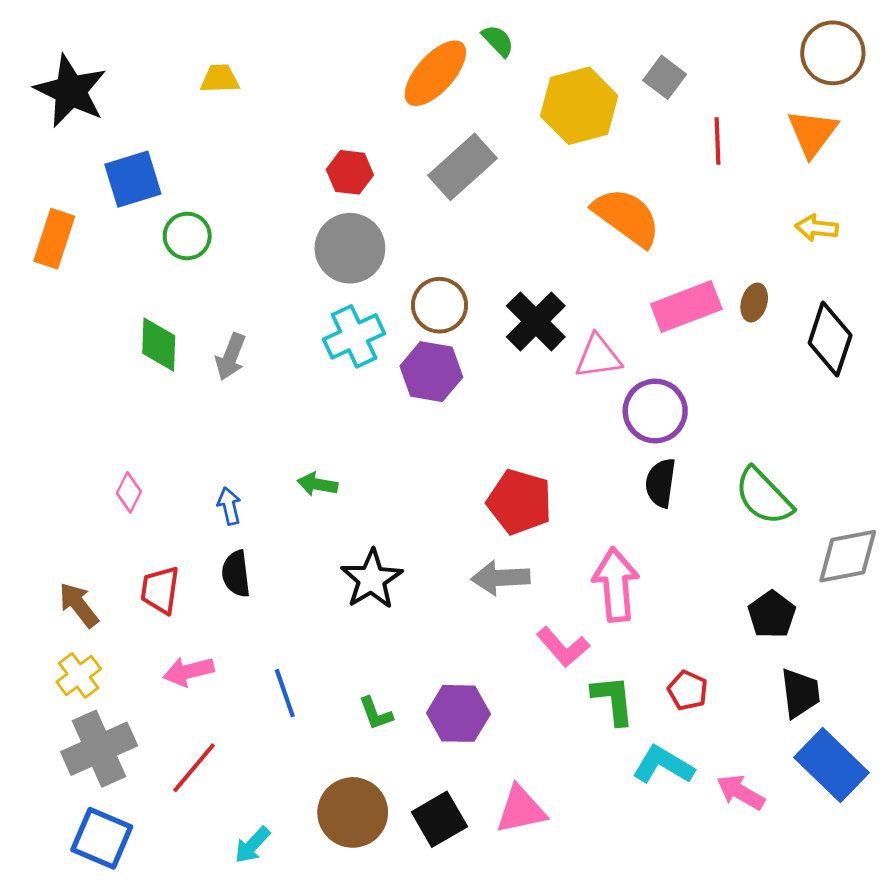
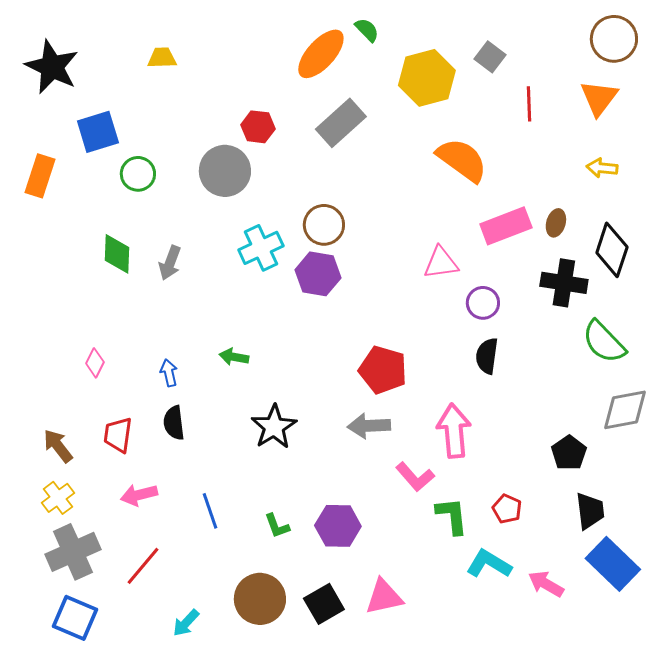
gray circle: (350, 248) -> (225, 171), moved
black cross: (536, 321) -> (564, 283), moved, turned -36
purple circle: (655, 411) -> (483, 303), size x0.7
green semicircle: (764, 496) -> (604, 342), moved

